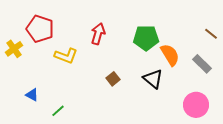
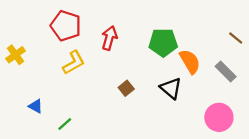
red pentagon: (40, 29) -> (66, 26), moved
yellow L-shape: (66, 56) -> (74, 63), turned -50

